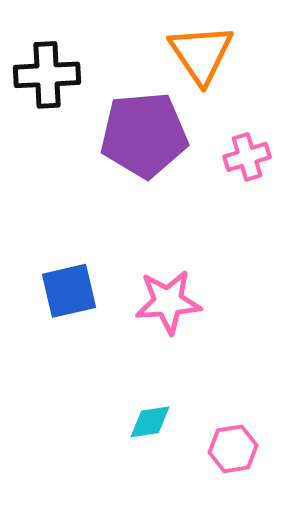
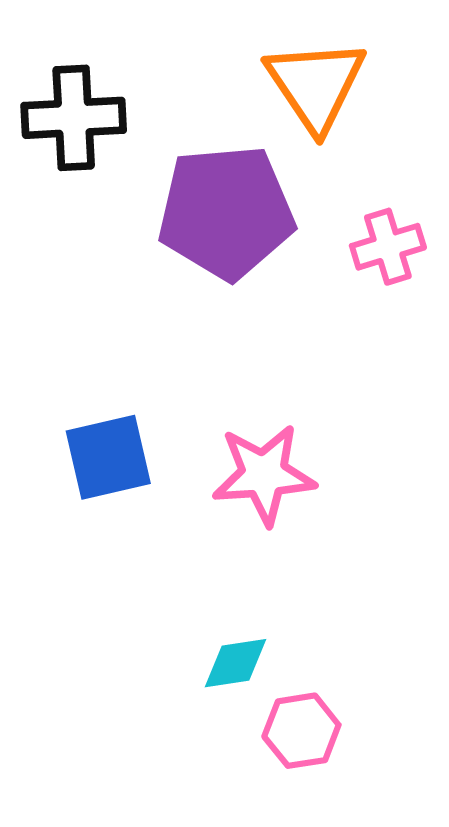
pink hexagon: (233, 449) -> (301, 731), moved

